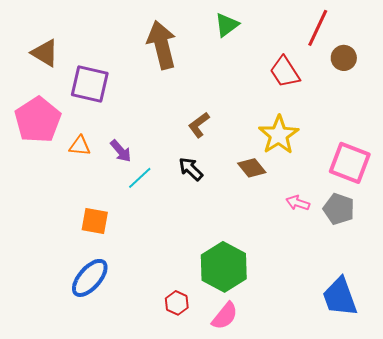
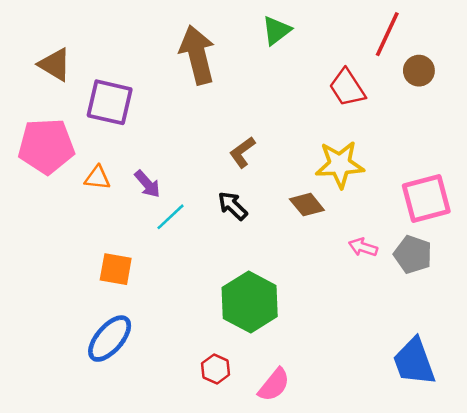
pink pentagon: (38, 120) -> (46, 146), turned 30
yellow star: (279, 135) -> (340, 164), turned 30
pink square: (350, 163) -> (426, 198), turned -36
green hexagon: (224, 267) -> (250, 302), moved

